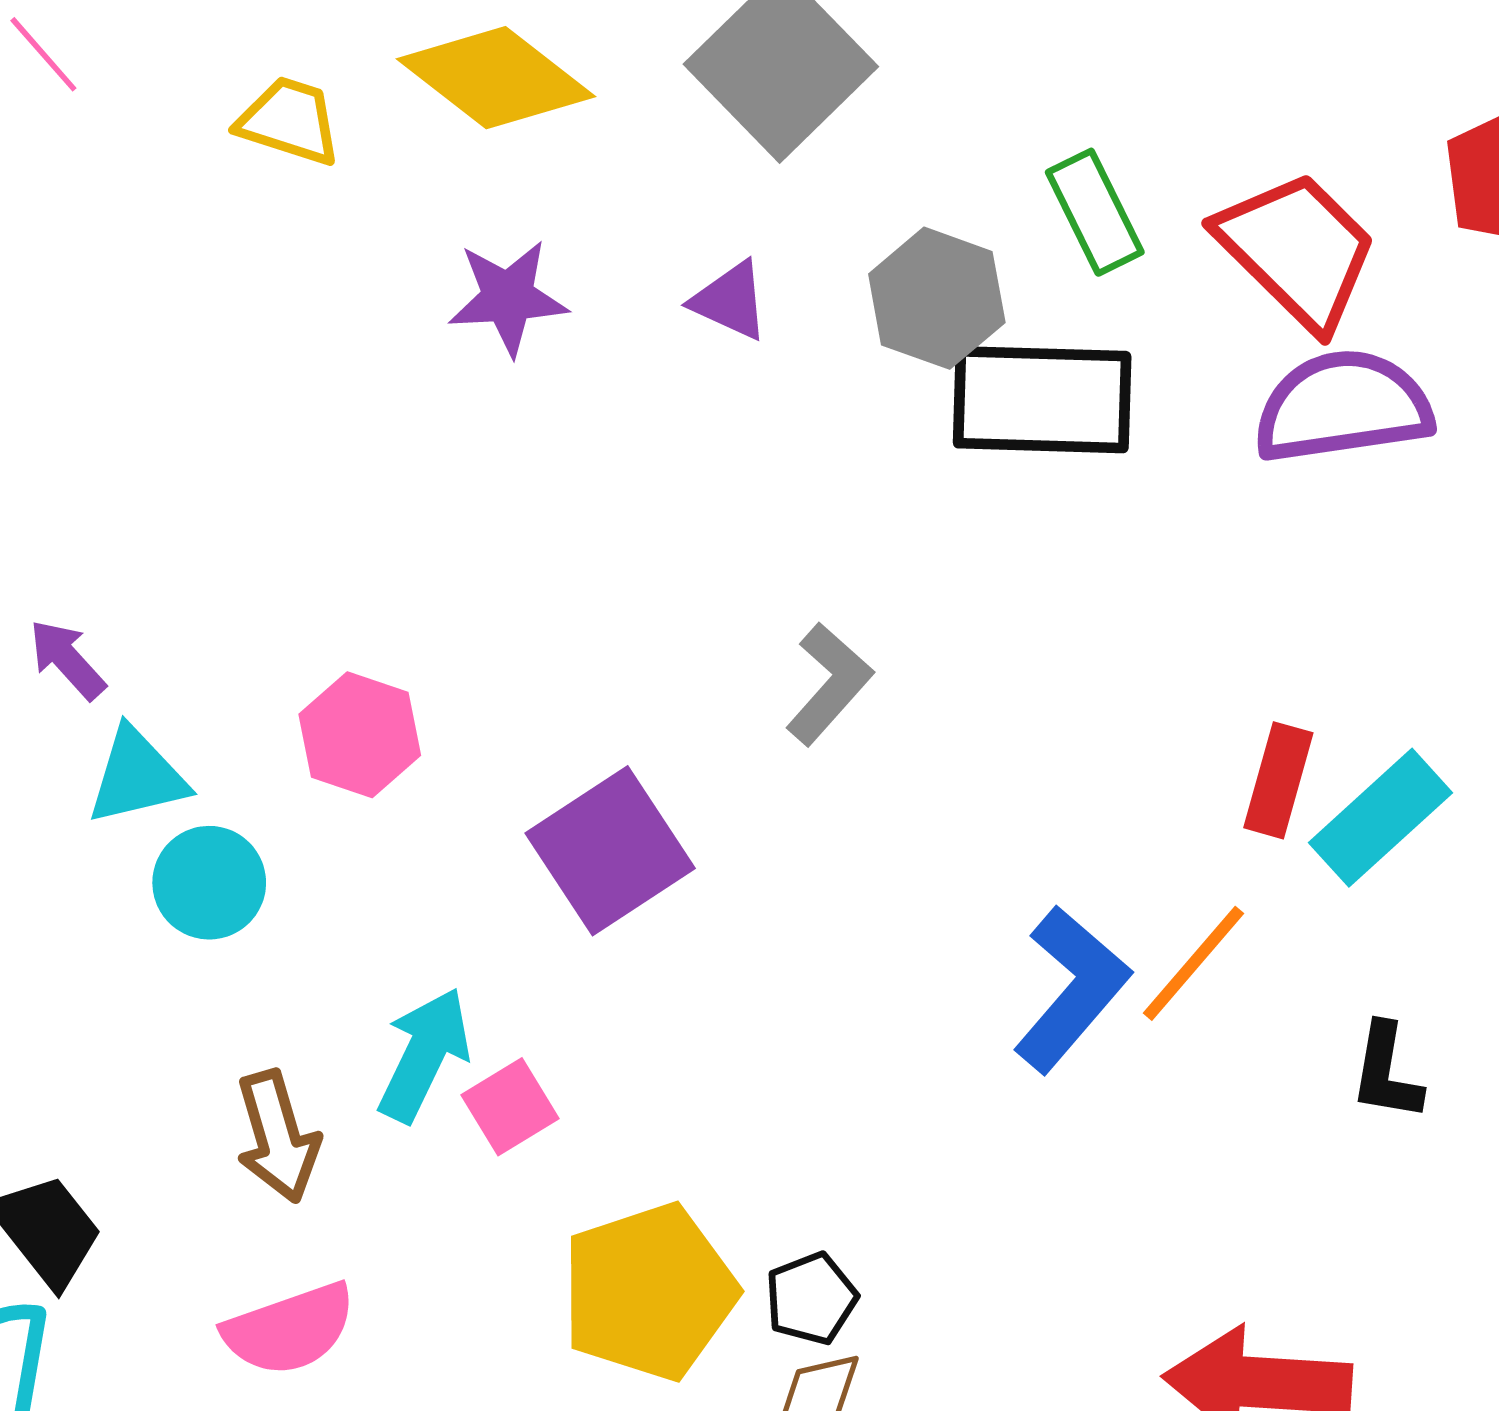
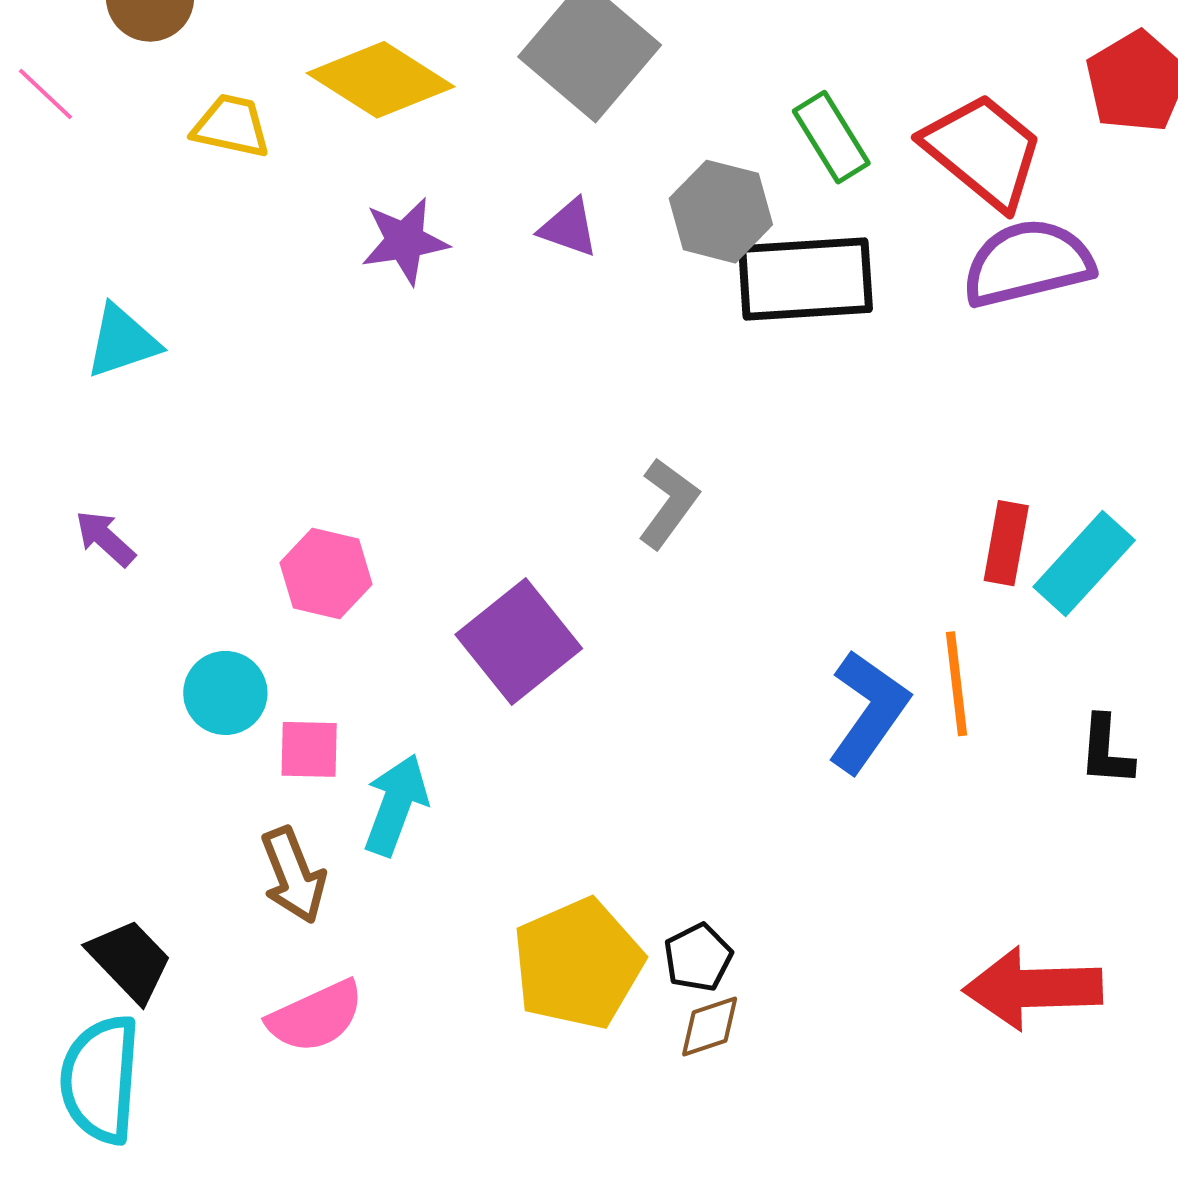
cyan triangle: (137, 776) -> (122, 341), moved
orange line: (1194, 963) -> (956, 684), turned -42
pink square: (510, 1107) -> (309, 749), moved, turned 38

